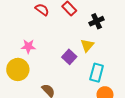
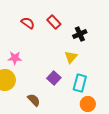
purple square: (69, 57) -> (54, 78), moved

